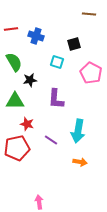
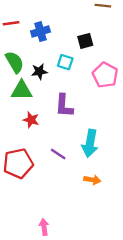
blue cross: (36, 36) -> (40, 32), turned -35
black star: (30, 80) -> (39, 72), moved
green triangle: (15, 101) -> (22, 90), moved
red star: (27, 124) -> (31, 120), moved

